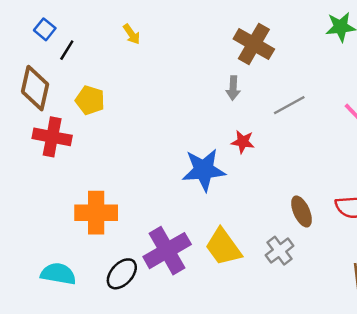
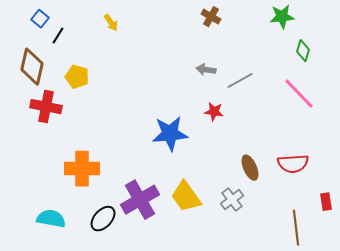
brown cross: (254, 44) -> (211, 17), moved, size x0.6
gray arrow: (233, 88) -> (206, 70), moved, turned 96
red star: (243, 142) -> (214, 112), moved

